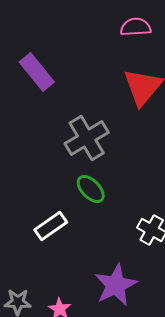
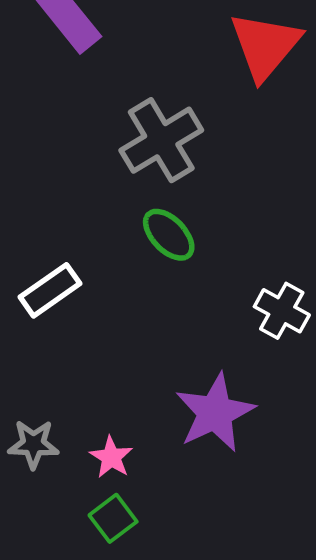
white rectangle: (51, 226) -> (50, 290), moved

